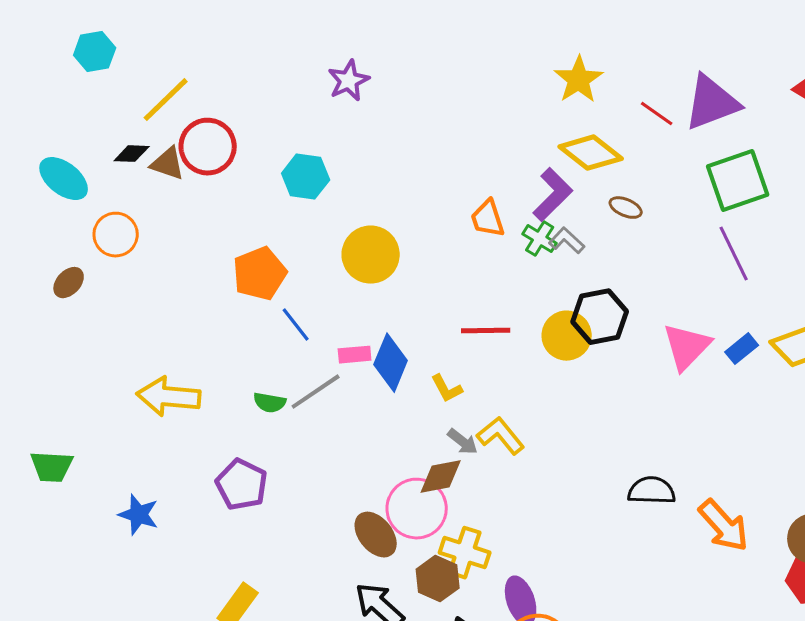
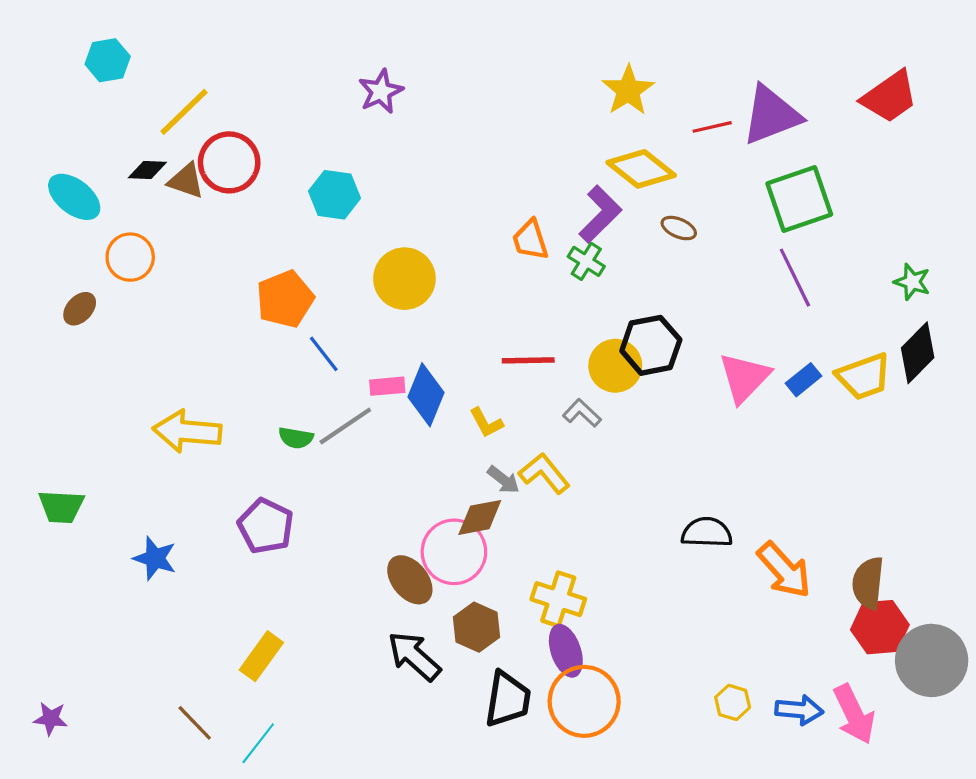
red line: (657, 114) -> (712, 127), turned -48
gray L-shape: (567, 241) -> (582, 413), moved
yellow cross: (465, 553) -> (558, 599), moved

